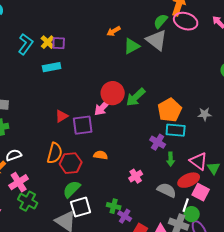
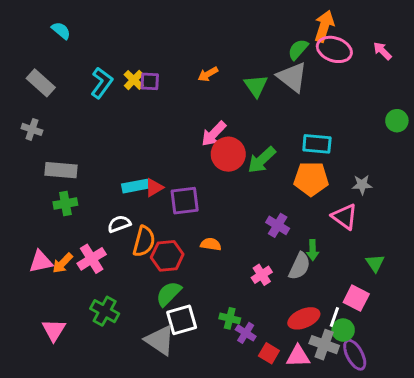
orange arrow: (114, 31) -> (208, 74), moved
green triangle: (132, 46) -> (256, 86), turned -36
cyan rectangle: (52, 67) -> (135, 186), moved
pink arrow: (103, 107) -> (214, 134), moved
orange pentagon: (170, 110) -> (311, 179), turned 30
cyan rectangle: (176, 130) -> (317, 144), moved
purple cross: (158, 142) -> (278, 225), moved
white semicircle: (14, 155) -> (119, 224), moved
pink triangle: (199, 161) -> (345, 217), moved
red ellipse: (189, 180) -> (304, 318), moved
pink cross: (19, 182) -> (92, 259), moved
gray semicircle: (167, 190) -> (299, 266), moved, turned 90

